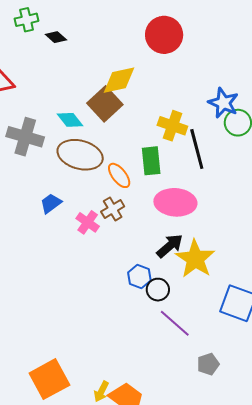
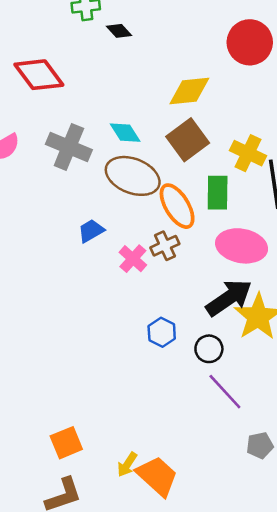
brown square: (105, 104) -> (188, 140), moved
orange ellipse: (119, 175) -> (177, 206), size x1.4
black arrow: (170, 246) -> (229, 298), size x1.4
blue hexagon: (139, 276) -> (162, 332), moved
orange square: (49, 379) -> (66, 443), size x0.7

